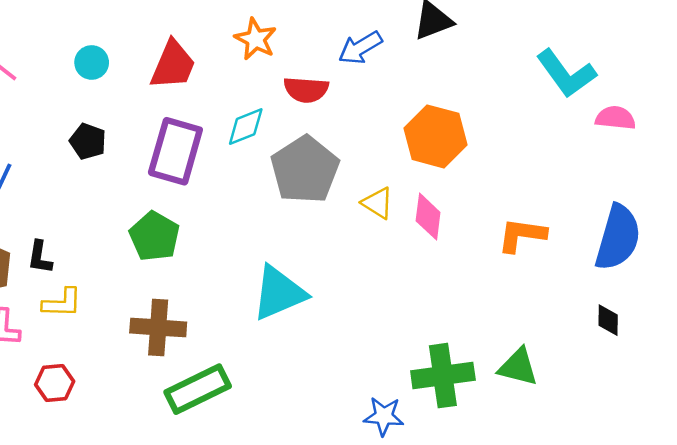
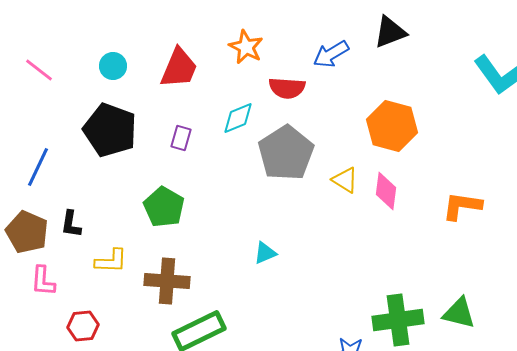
black pentagon: (88, 141) -> (110, 130), size x1.8
purple rectangle: (175, 151) -> (181, 138), size x0.5
cyan triangle: (279, 293) -> (265, 253), size x0.5
yellow L-shape: (62, 303) -> (111, 261), moved

